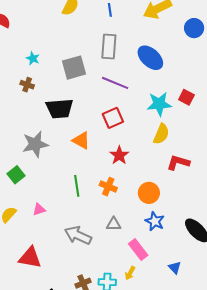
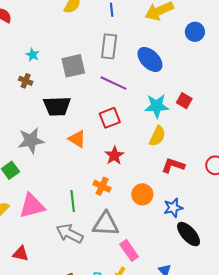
green line: (77, 186) -> (73, 201), moved
pink triangle: (39, 209) -> (32, 206), size x2.0
blue star: (155, 221) -> (173, 208), moved, turned 30
gray triangle: (114, 224) -> (106, 224), size x1.8
red triangle: (30, 258) -> (21, 254), size x0.7

